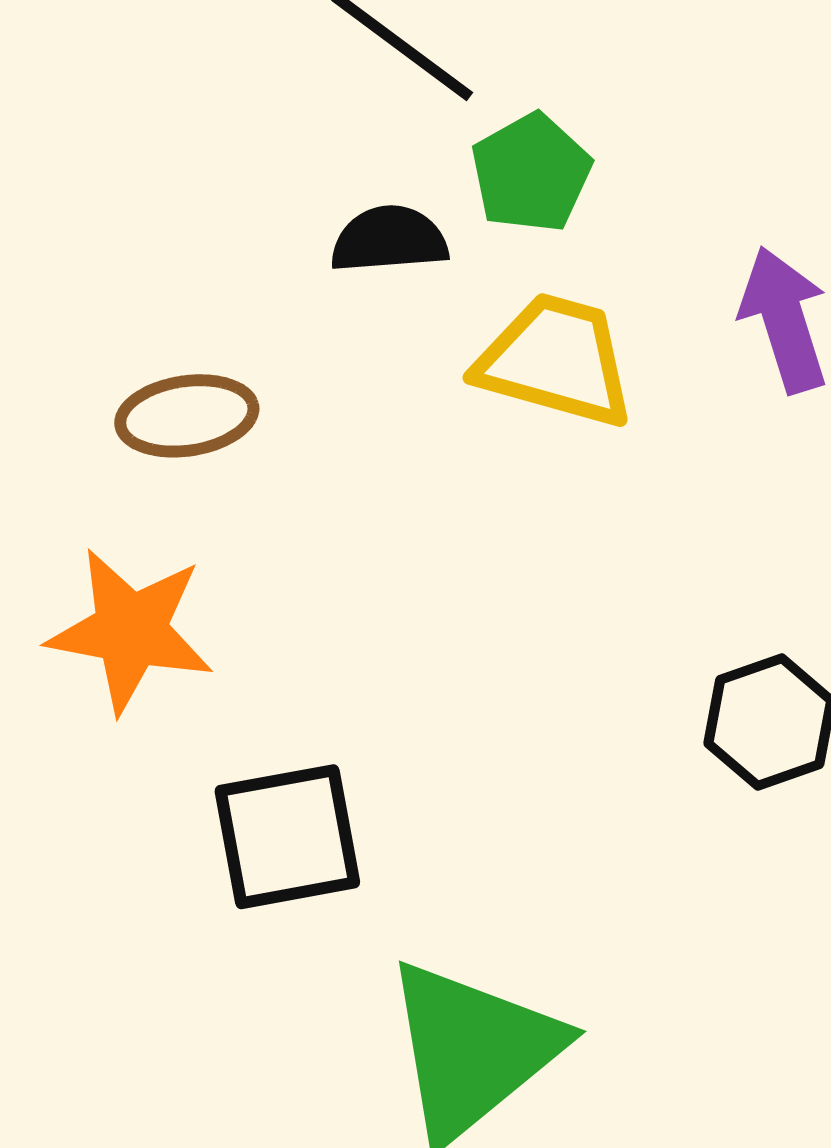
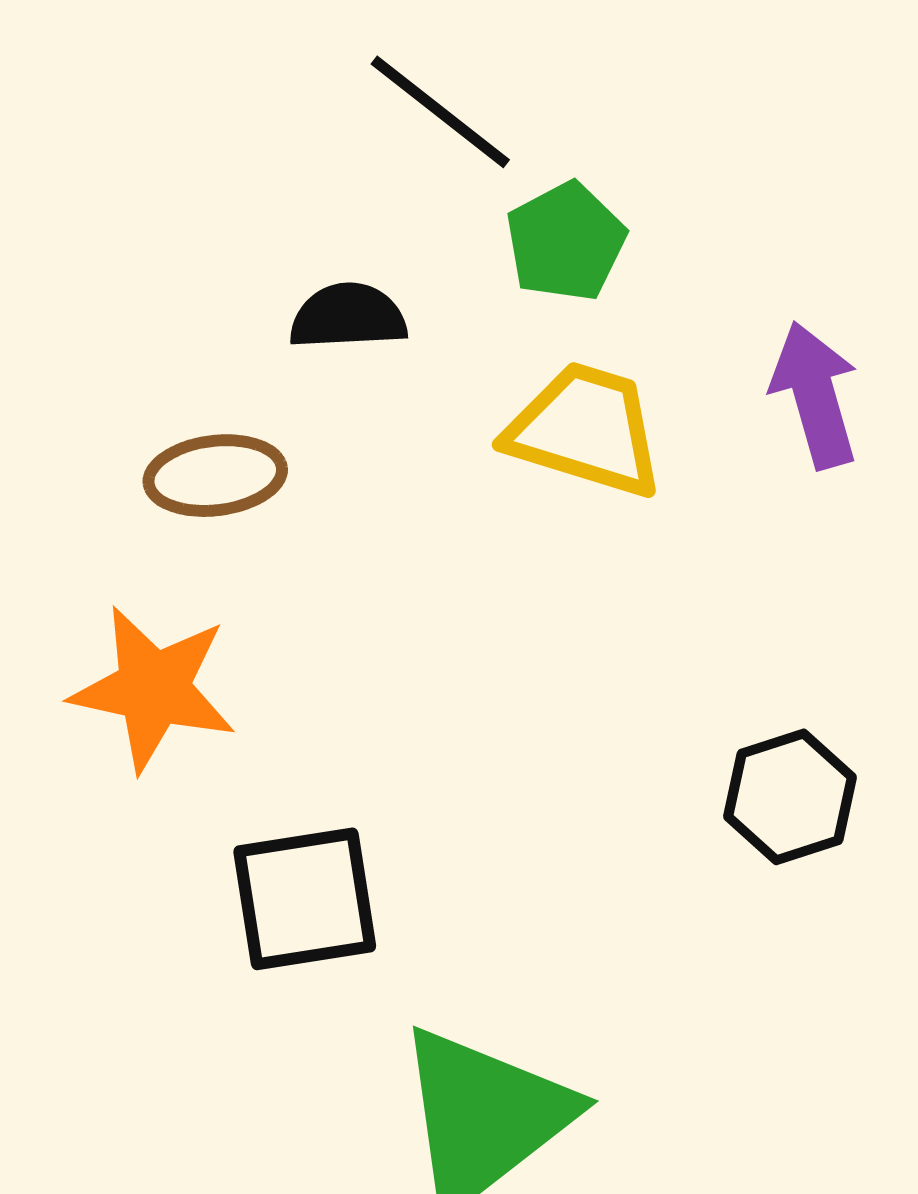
black semicircle: (389, 239) -> (348, 316), moved

